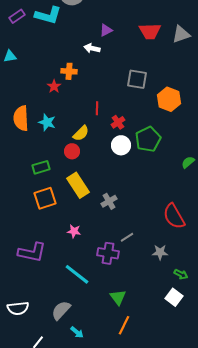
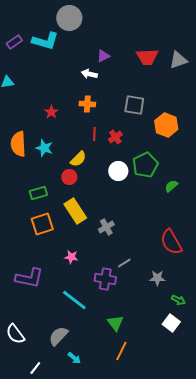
orange cross: (69, 71) -> (87, 104), moved
red cross: (118, 122) -> (115, 137), moved
green semicircle: (188, 162) -> (171, 186), moved
white semicircle: (18, 308) -> (15, 334), turned 60

